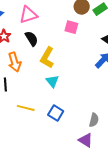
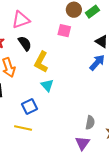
yellow line: (26, 108) -> (23, 128), moved
blue square: (56, 113) -> (30, 107), moved, turned 35
purple triangle: (86, 140) -> (82, 143), turned 35

